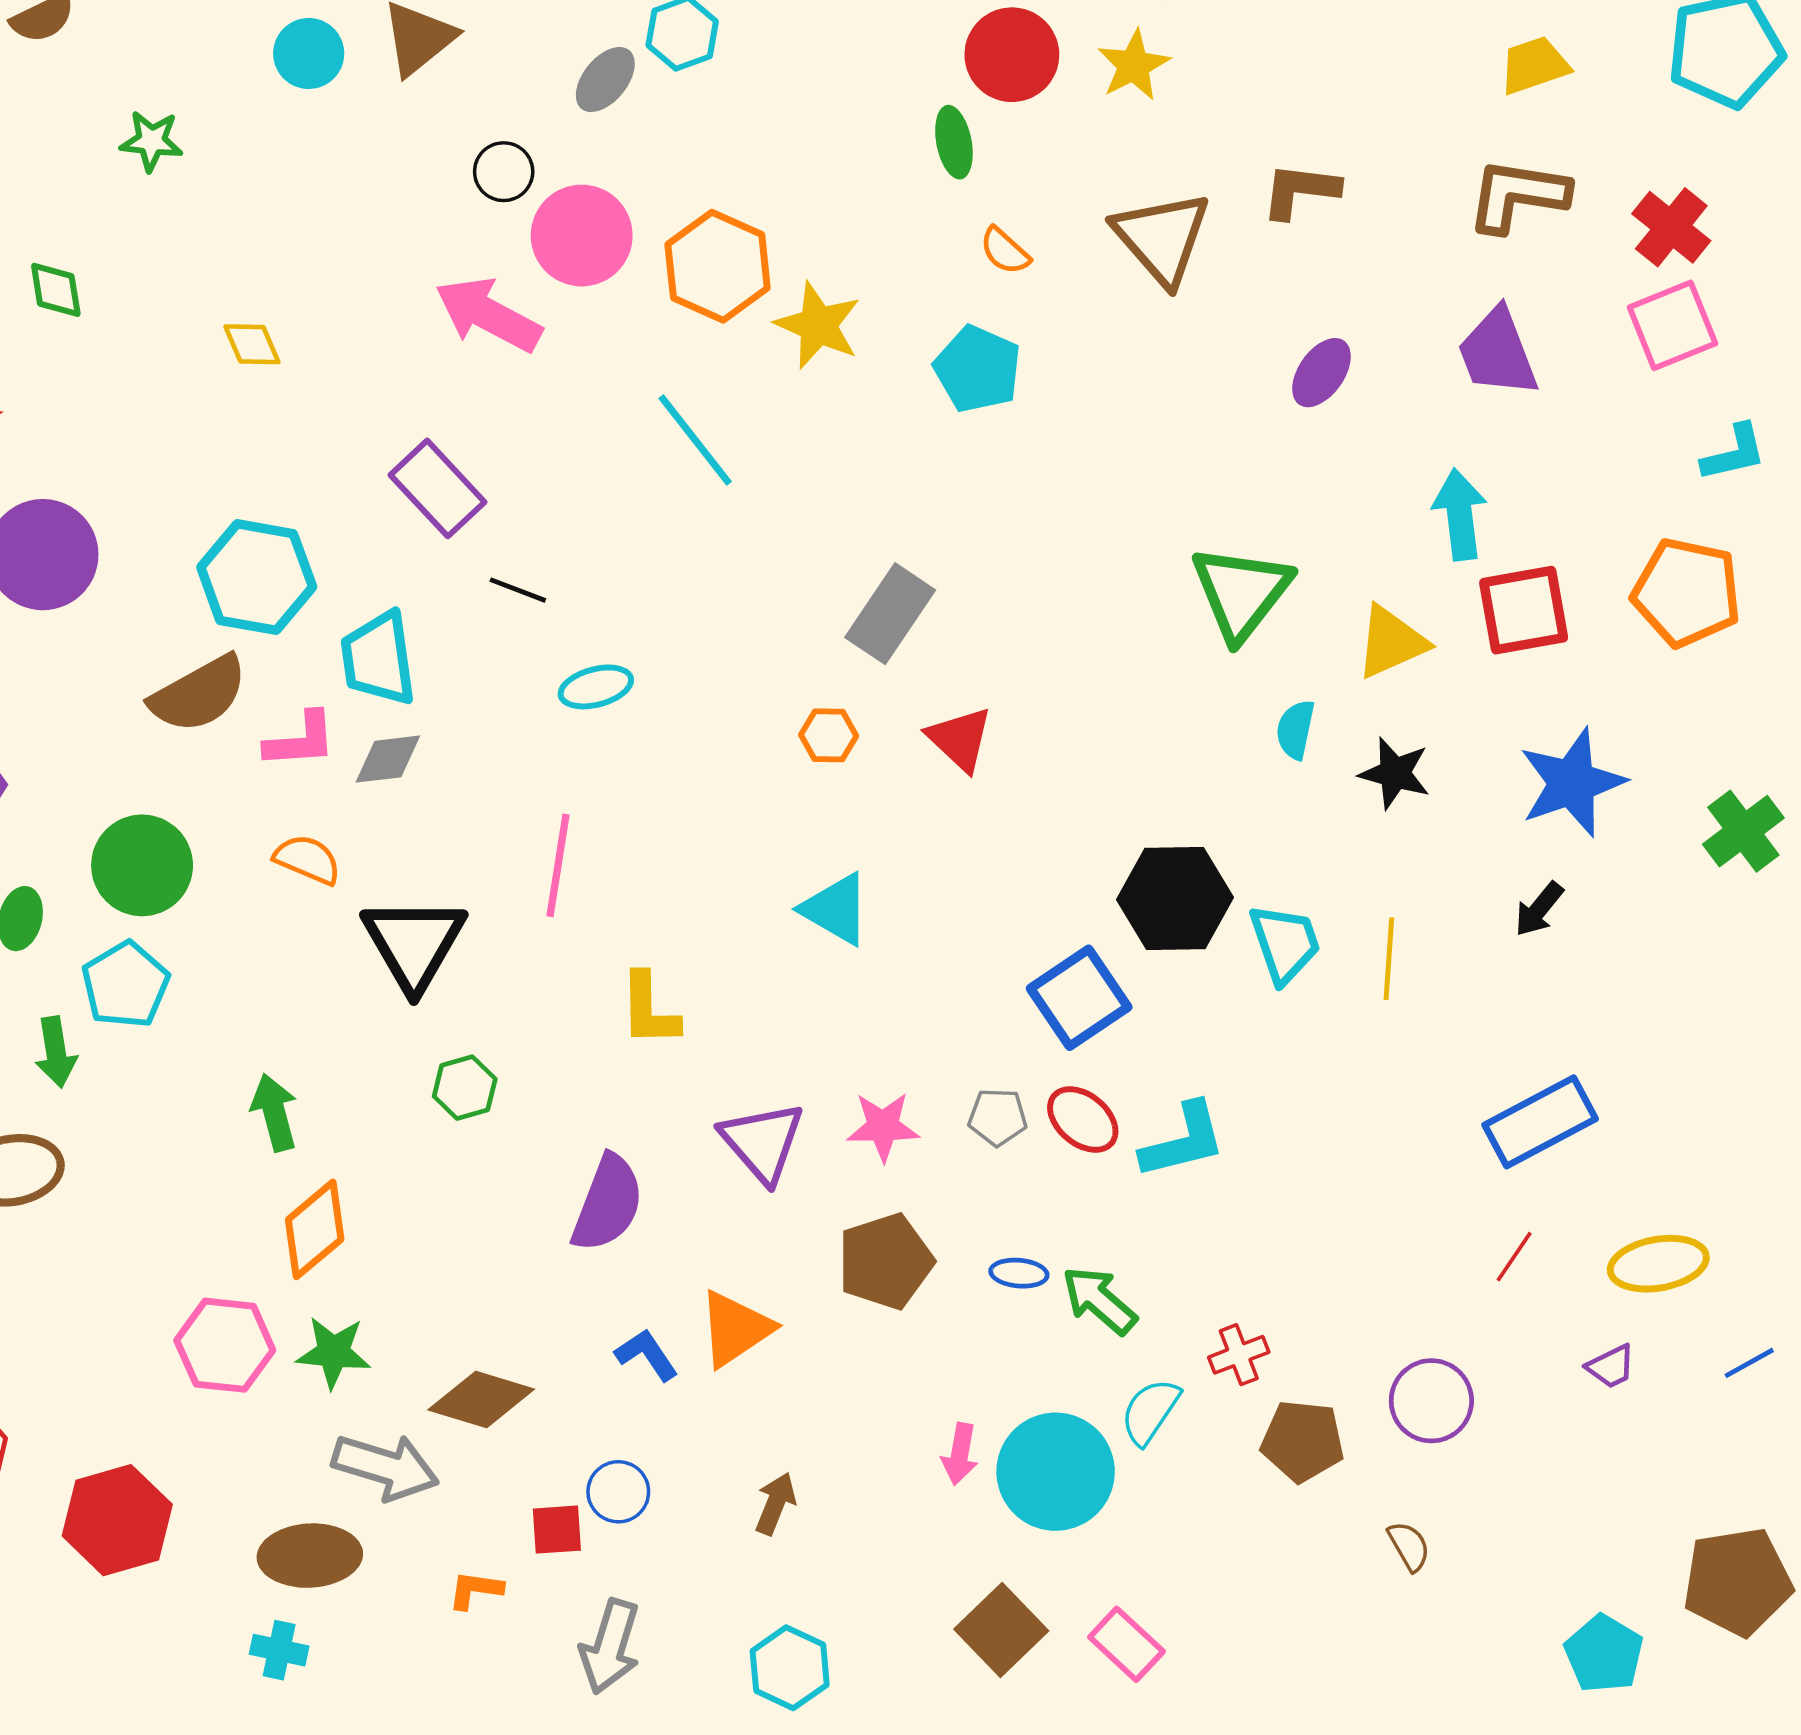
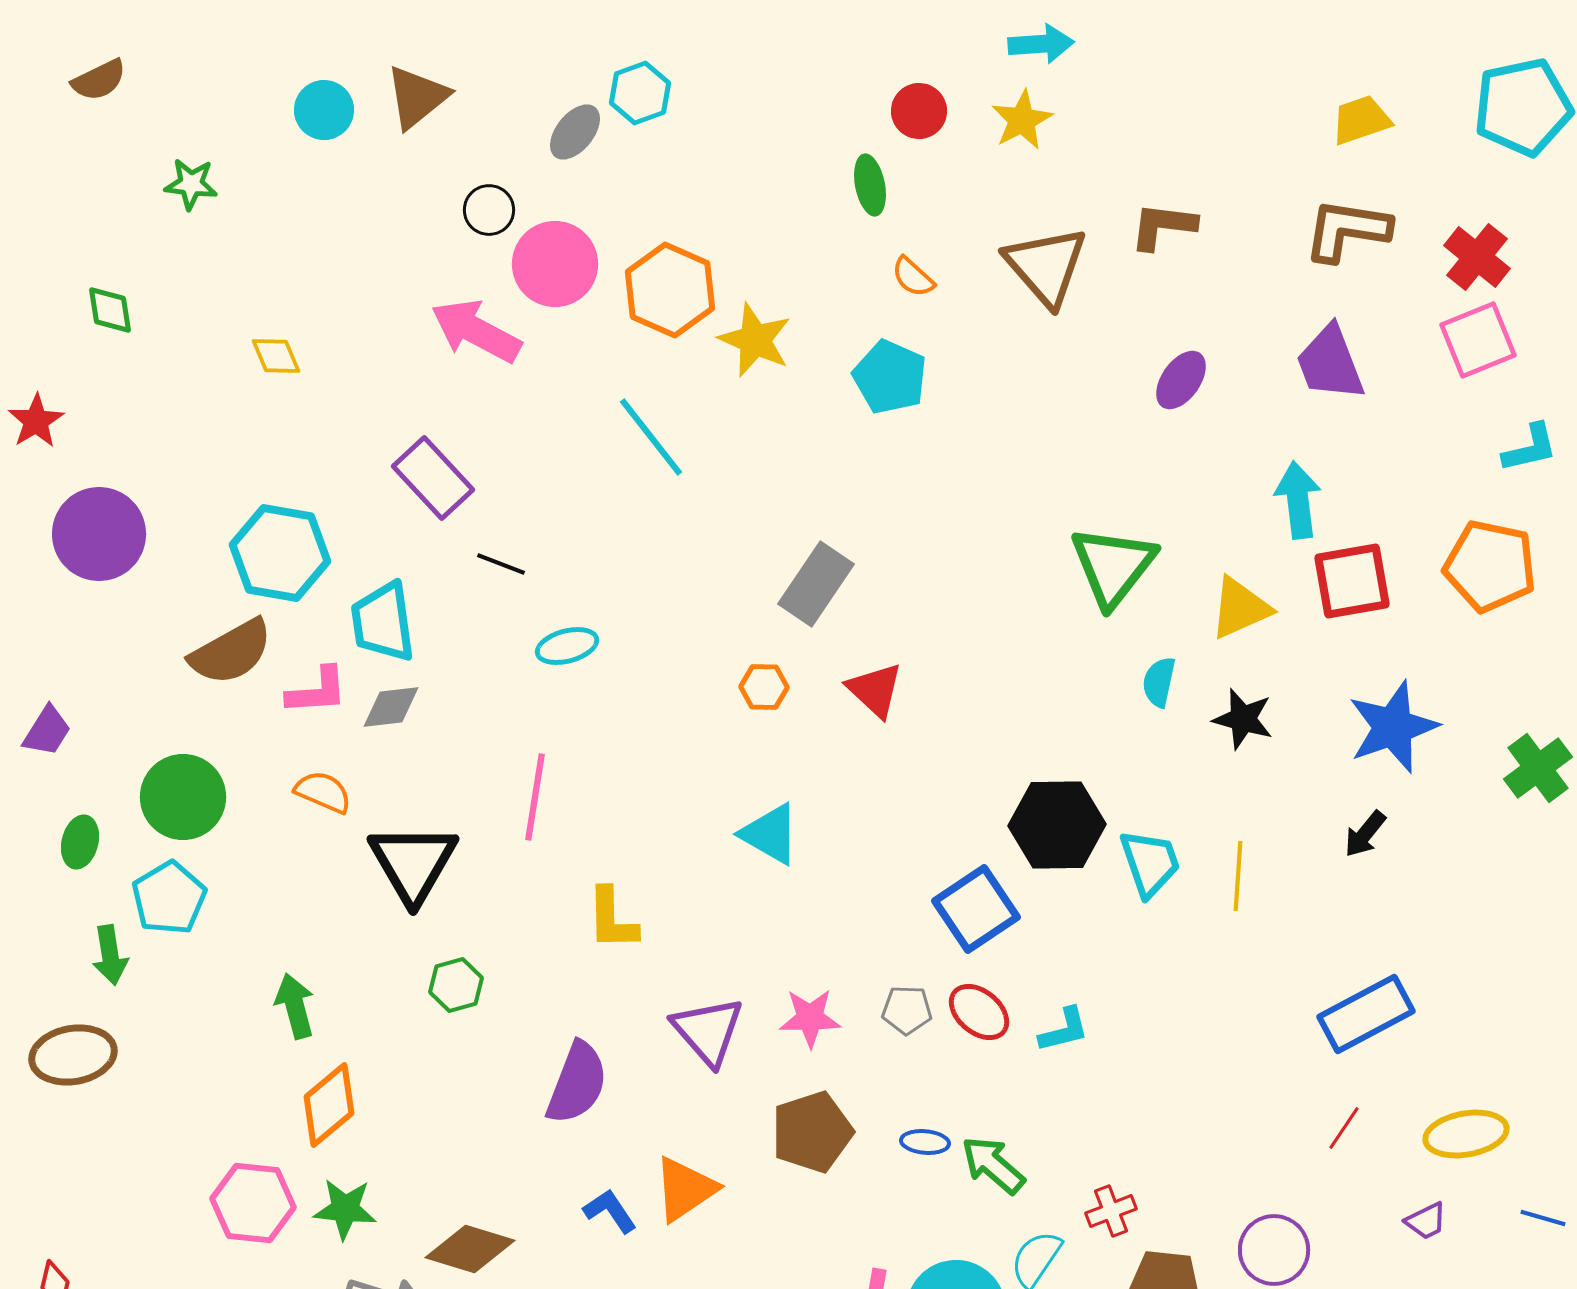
red circle: (1012, 55) -> (919, 111), size x0.7
cyan L-shape: (1183, 1141) -> (1064, 1030), size x0.7
blue line: (1749, 1363) -> (1543, 1218), turned 45

